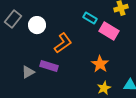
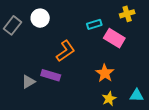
cyan rectangle: (90, 18) -> (94, 24), turned -48
white circle: (37, 25) -> (40, 18), moved

